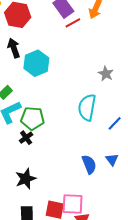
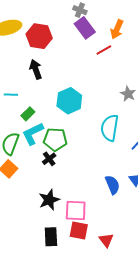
red line: (73, 23) -> (104, 50), moved
cyan hexagon: (36, 63) -> (69, 101), moved
pink square: (73, 204) -> (76, 211), moved

